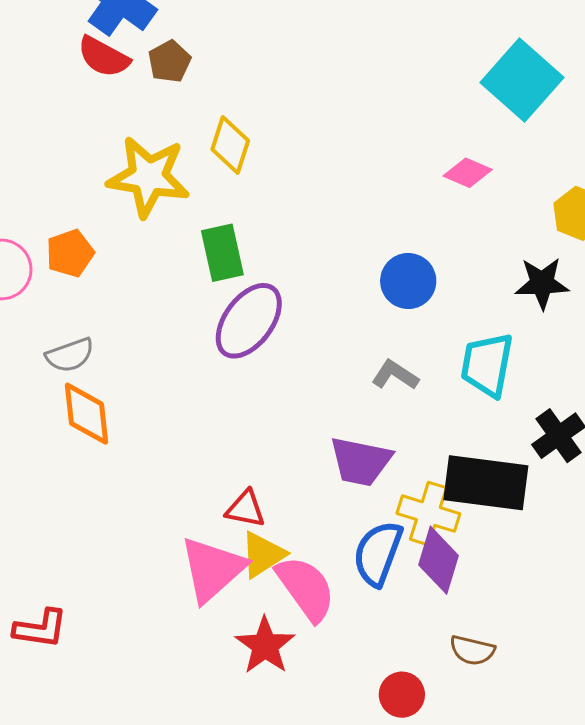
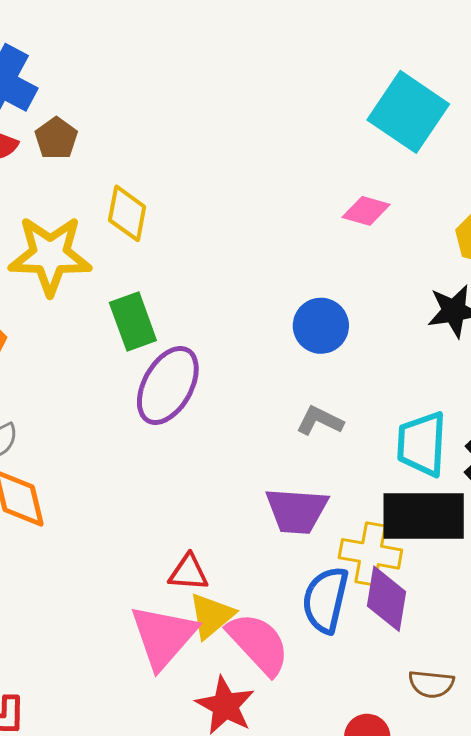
cyan trapezoid: (487, 365) -> (422, 444), moved

